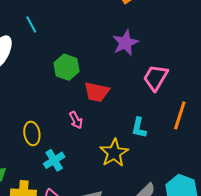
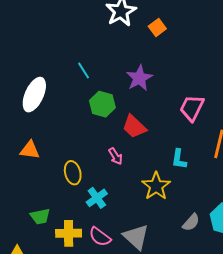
cyan line: (31, 24) -> (84, 71), moved
purple star: (125, 43) -> (139, 78), moved
red trapezoid: (97, 92) -> (134, 127), turned 36

